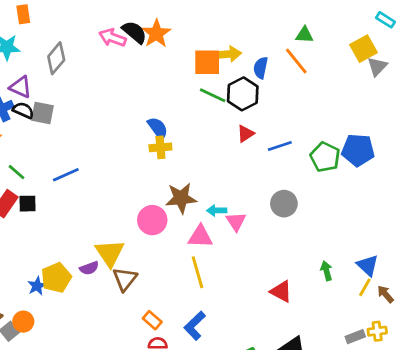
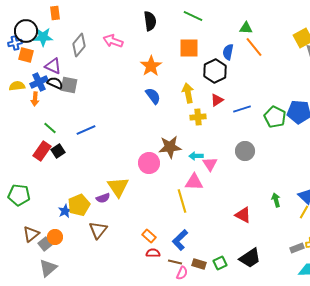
black semicircle: (134, 32) -> (150, 21), moved, turned 42
orange star: (156, 34) -> (151, 66), moved
green triangle: (305, 35) -> (246, 28), moved
pink arrow: (112, 38) -> (113, 41), moved
yellow arrow: (228, 54) -> (188, 93), moved, turned -96
green line: (213, 95) -> (193, 16), moved
yellow cross: (160, 147) -> (198, 117), moved
black square: (27, 204) -> (58, 151), turned -32
pink triangle: (200, 237) -> (194, 182), moved
brown triangle: (125, 279) -> (98, 230), moved

